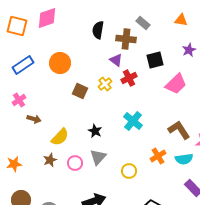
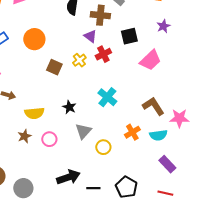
yellow semicircle: (60, 137) -> (34, 113), turned 42
gray triangle: (98, 157) -> (83, 131), moved

